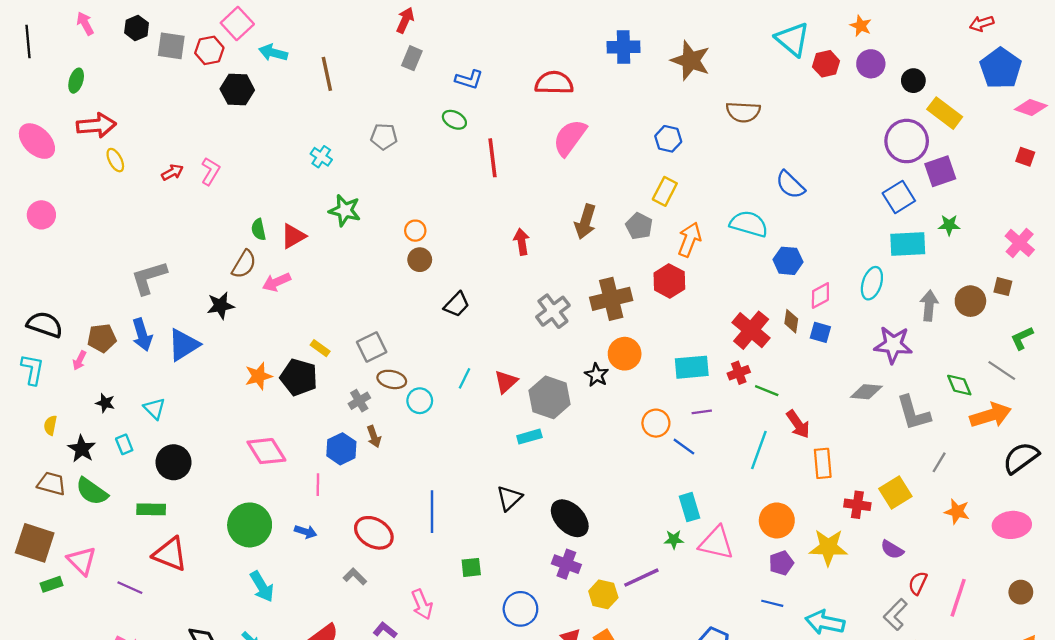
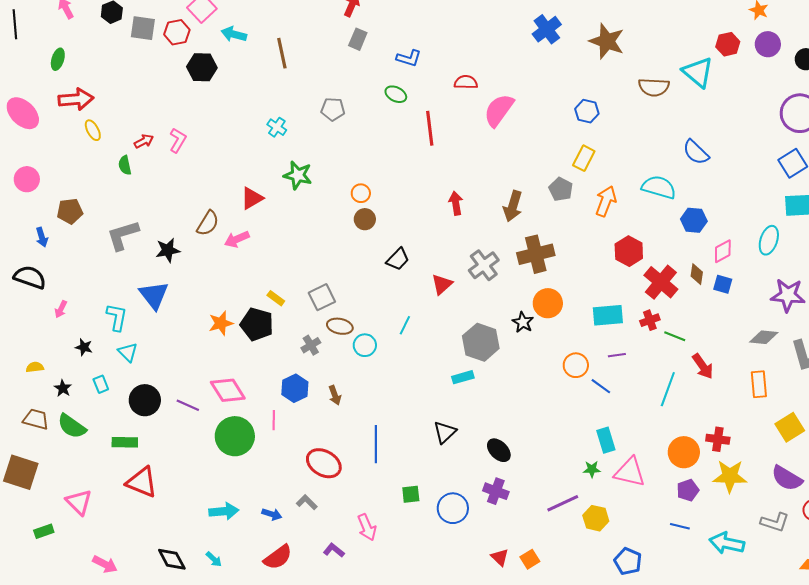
cyan triangle: (792, 39) -> (698, 72), moved
blue cross: (623, 47) -> (547, 29), turned -36
red semicircle: (554, 83) -> (466, 82), moved, size x0.7
brown arrow: (585, 222) -> (513, 206), moved
green semicircle: (259, 229) -> (125, 165), moved
red hexagon: (669, 281) -> (629, 251), moved
black star: (220, 306) -> (168, 250), moved
blue arrow: (142, 335) -> (42, 237), moved, size x0.7
brown pentagon: (102, 338) -> (70, 211), moved
blue triangle: (184, 345) -> (154, 295), turned -36
cyan L-shape: (32, 369) -> (117, 317), moved
red triangle: (506, 382) -> (442, 284), moved
yellow semicircle: (50, 425) -> (35, 367), turned 72
brown arrow: (374, 437) -> (335, 395), moved
black star: (82, 449) -> (63, 388), size x0.7
orange rectangle: (823, 463) -> (759, 384), moved
red cross: (857, 505) -> (718, 439), moved
black ellipse: (570, 518) -> (499, 450), size x0.7
green circle: (250, 525) -> (235, 436), moved
blue arrow: (306, 532) -> (272, 514), moved
purple semicircle: (892, 550) -> (787, 478), size x1.5
pink triangle: (82, 561) -> (79, 502), moved
green rectangle: (51, 584) -> (44, 531), moved
cyan arrow: (262, 587) -> (224, 511), turned -64
purple line: (130, 588) -> (188, 405), moved
yellow hexagon: (603, 594) -> (596, 518), moved
blue circle: (520, 609) -> (453, 508), moved
gray L-shape: (895, 614) -> (775, 522), moved, turned -116

